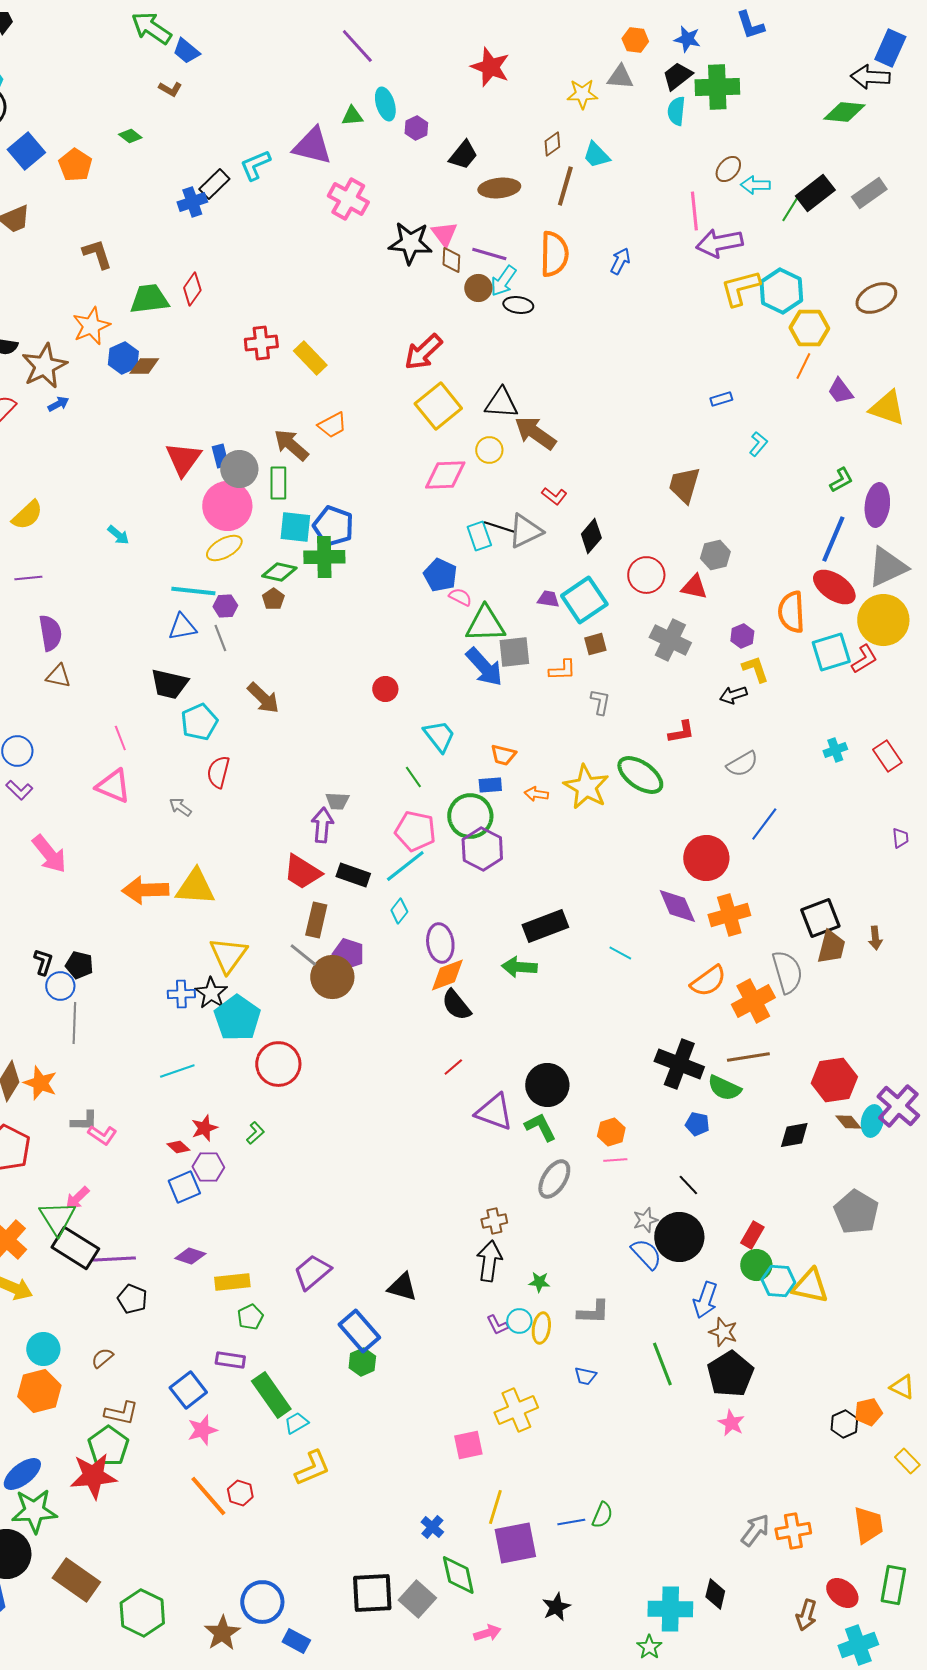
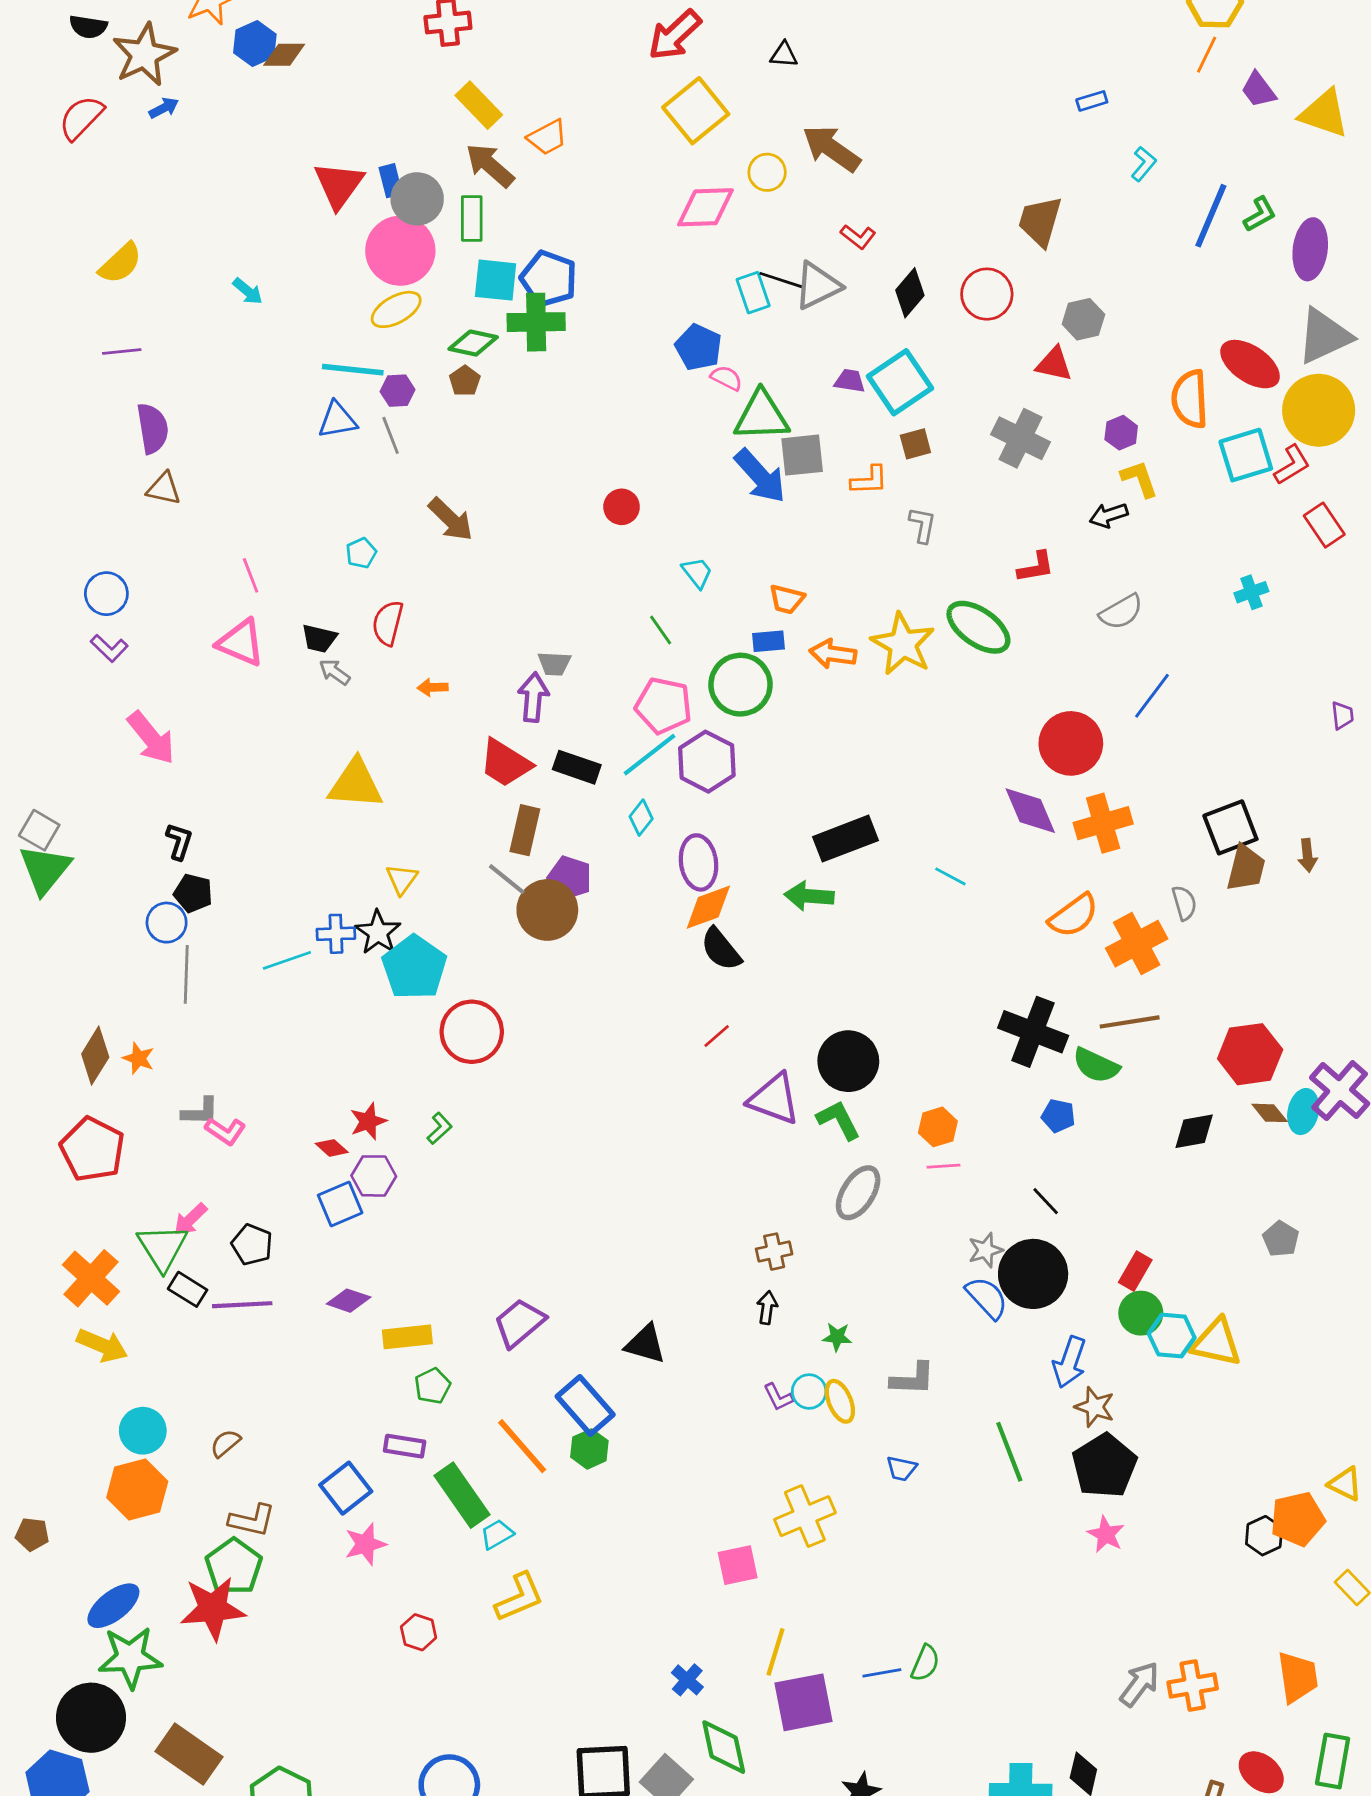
yellow rectangle: (310, 358) -> (479, 105), moved
black triangle: (501, 403) -> (784, 55), moved, size x0.6
blue line: (833, 539) -> (1211, 216), moved
red circle: (646, 575) -> (987, 294), moved
black trapezoid: (169, 684) -> (319, 638), moved, size x0.7
cyan pentagon: (199, 722) -> (361, 553), size x0.6
cyan trapezoid: (439, 736) -> (697, 573), size x0.7
red rectangle: (887, 756) -> (1324, 525), moved
orange arrow: (536, 794) -> (833, 654), size x1.4
purple hexagon: (482, 849) -> (707, 762), moved
orange arrow: (145, 890) -> (433, 687), moved, size x0.5
yellow triangle: (228, 955) -> (402, 879), size x0.6
black L-shape: (43, 962) -> (179, 841), moved
gray semicircle: (787, 972) -> (1184, 903), size x0.6
cyan line: (177, 1071) -> (287, 960), moved
orange star: (40, 1083) -> (139, 1058), size x0.7
gray pentagon: (856, 1212) -> (1281, 1239), size x0.6
black rectangle: (75, 1248) -> (188, 1289), size x0.6
black arrow: (489, 1261) -> (767, 1308), size x0.6
black pentagon: (132, 1299) -> (252, 1245), moved
yellow ellipse: (541, 1328) -> (840, 1401), turned -32
orange pentagon: (868, 1412) -> (1298, 1519), size x1.4
orange line: (208, 1496) -> (522, 1446), moved

